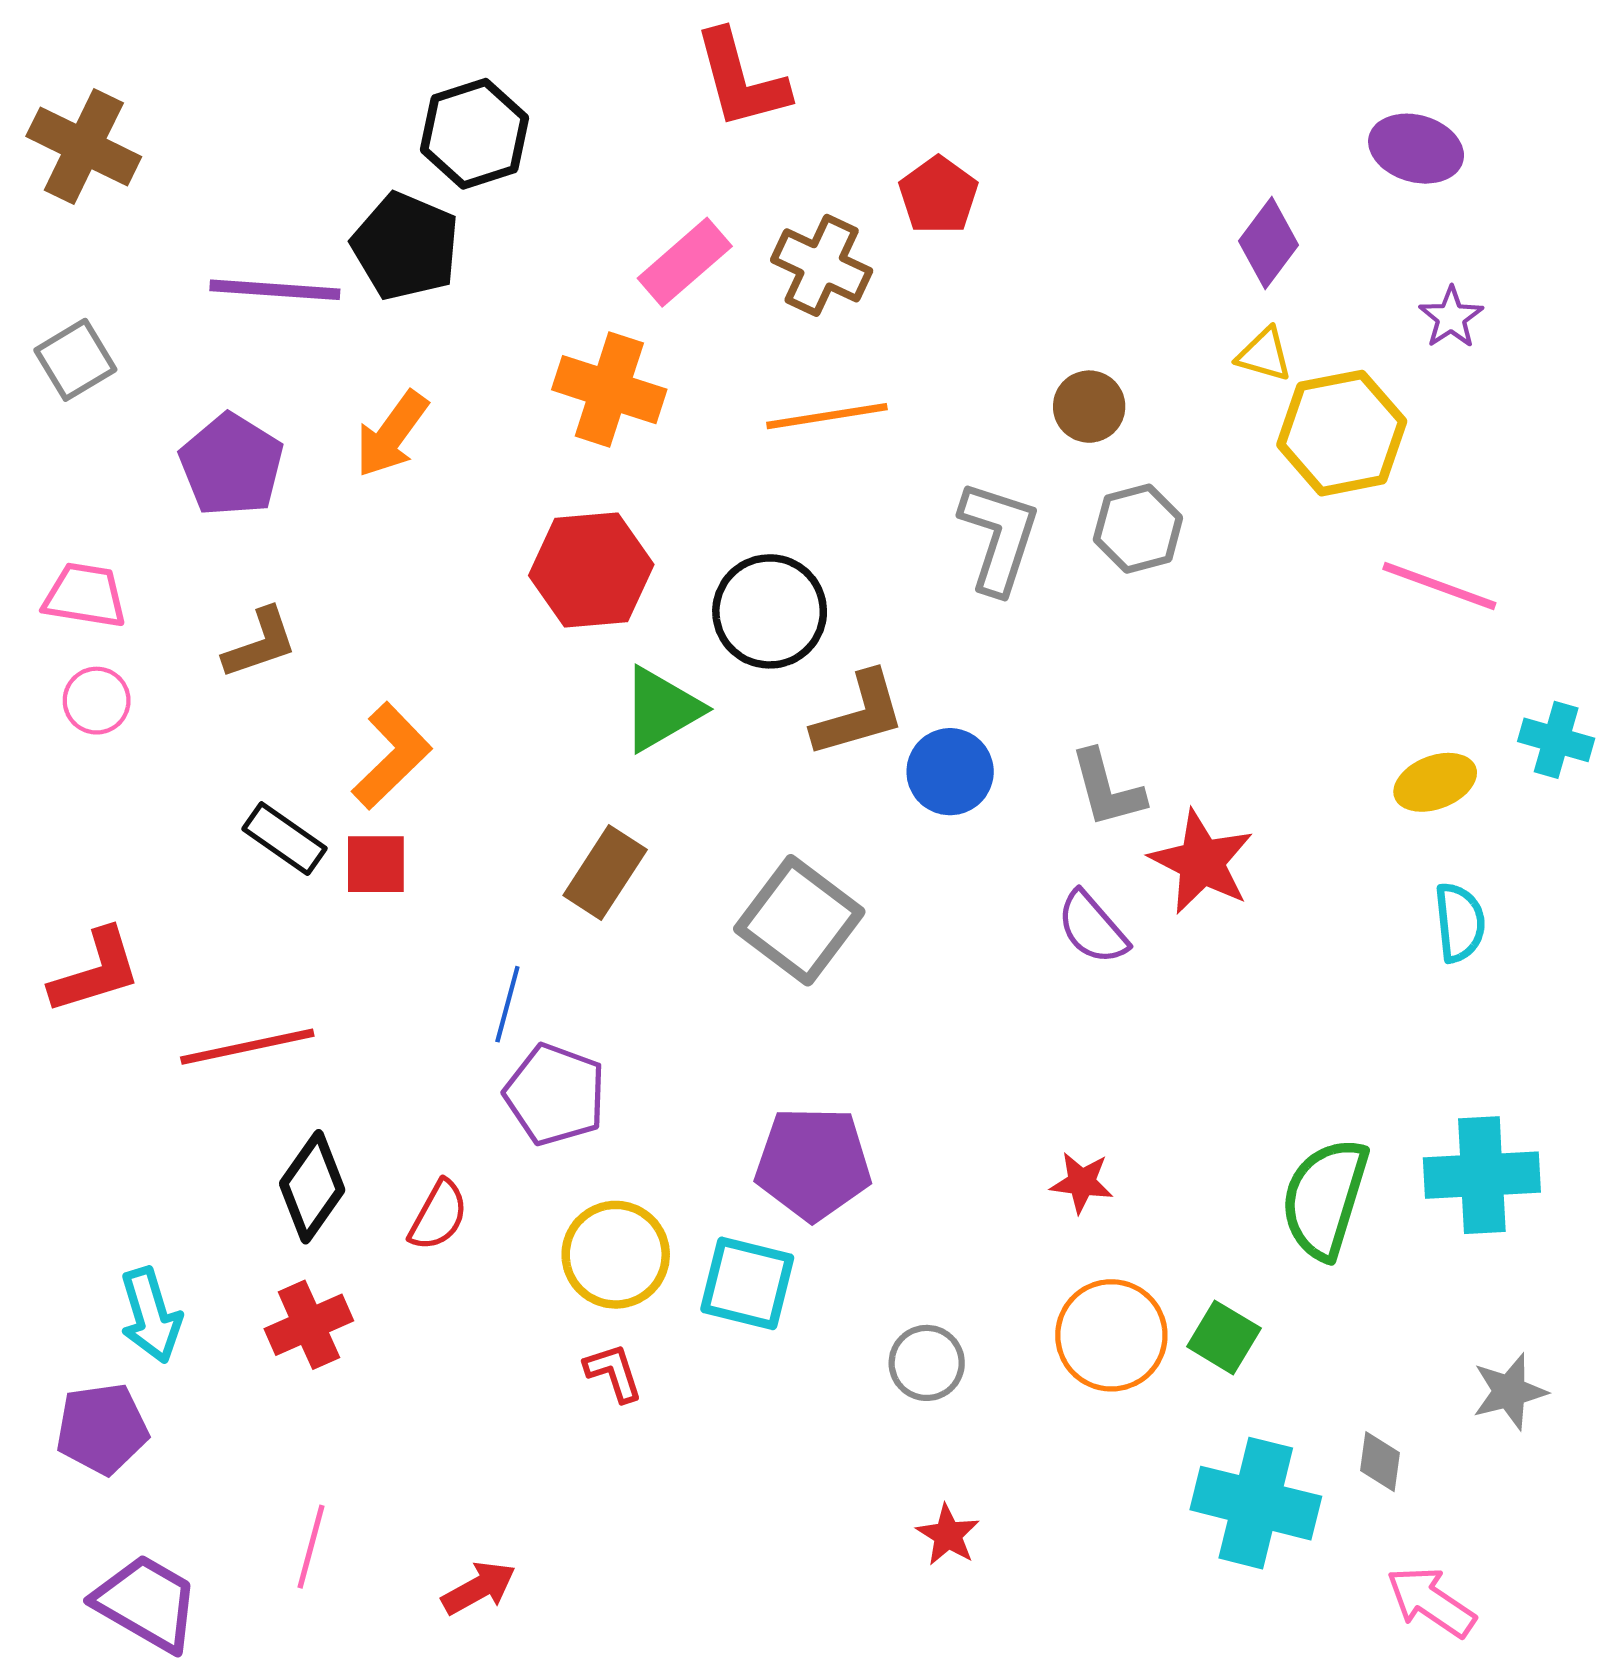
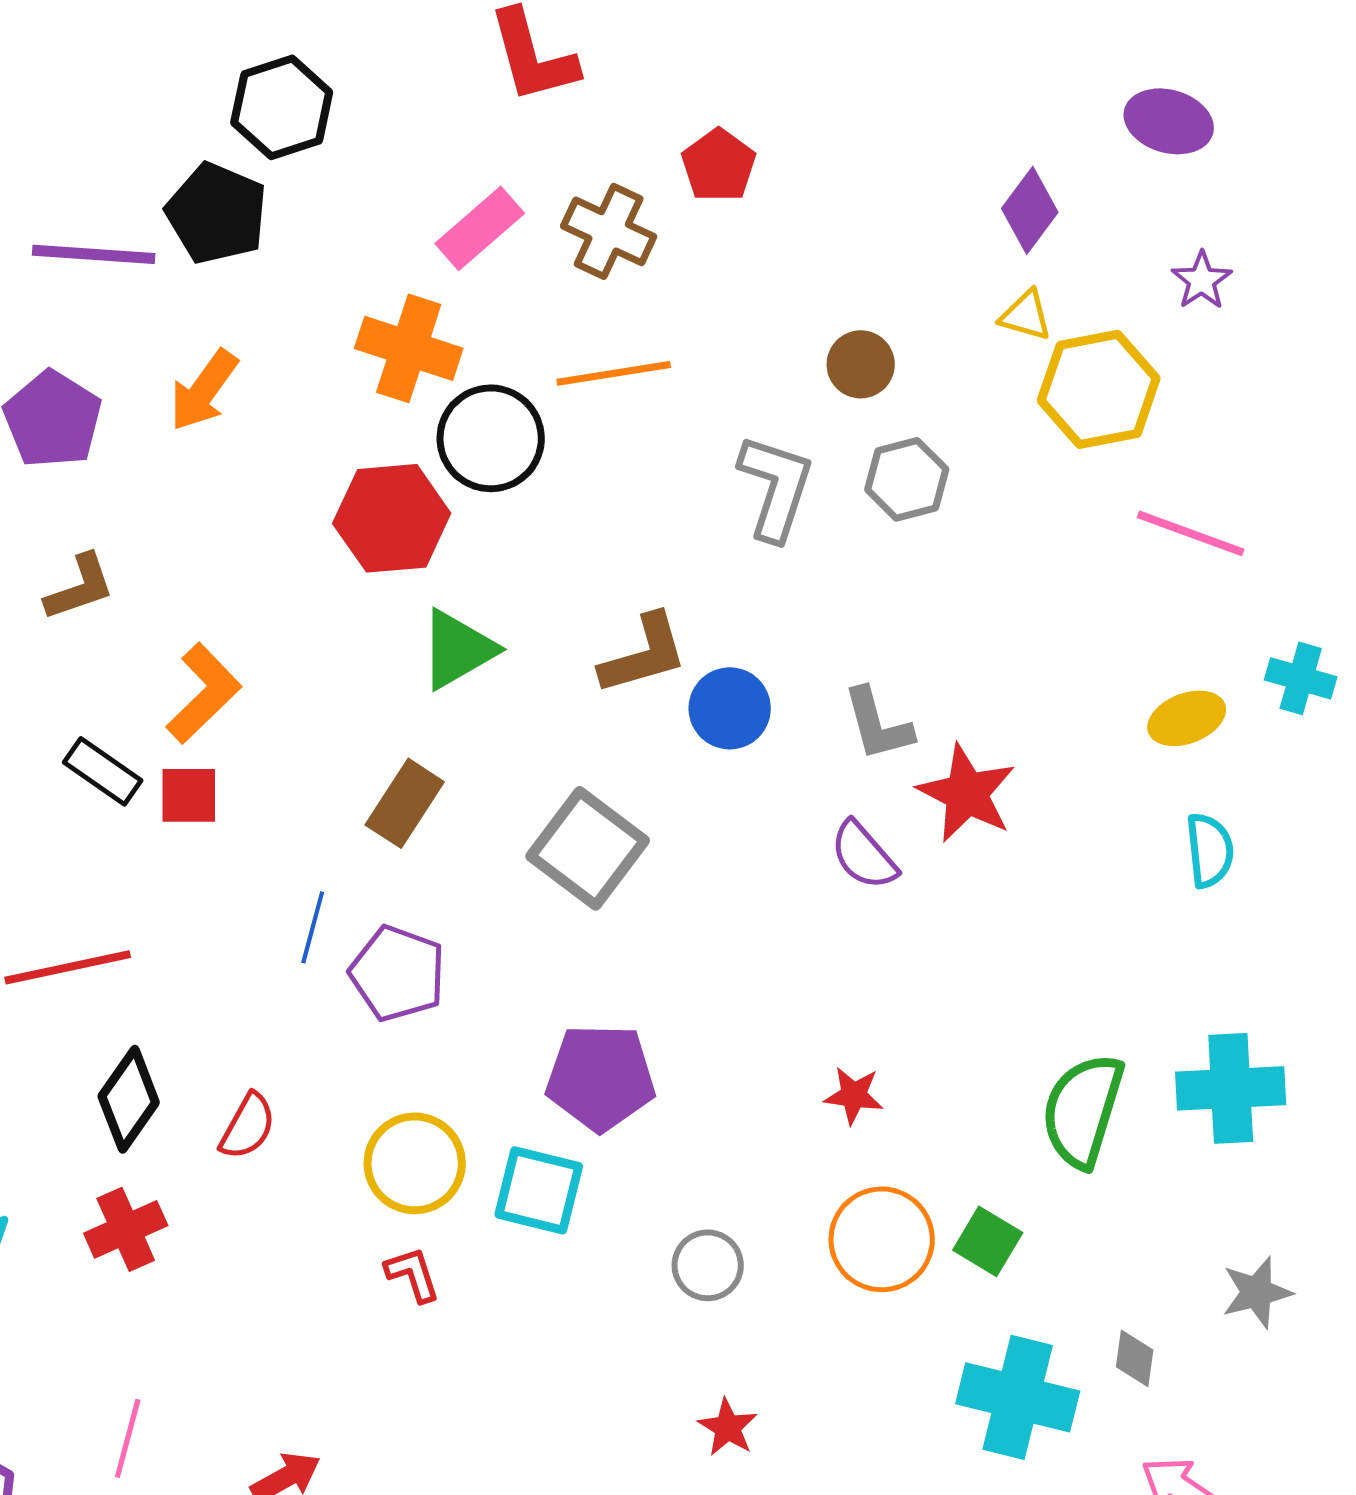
black circle: (770, 611) -> (491, 438), moved
purple pentagon: (555, 1094) -> (398, 973), moved

